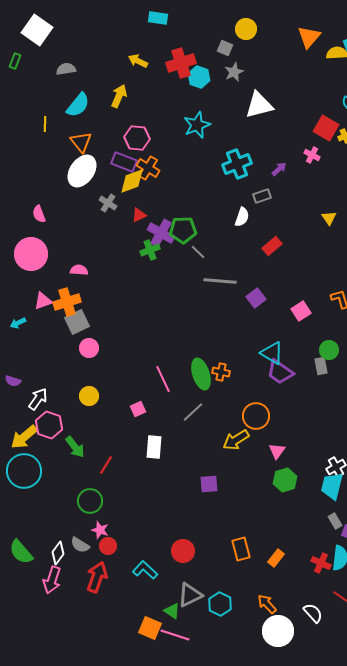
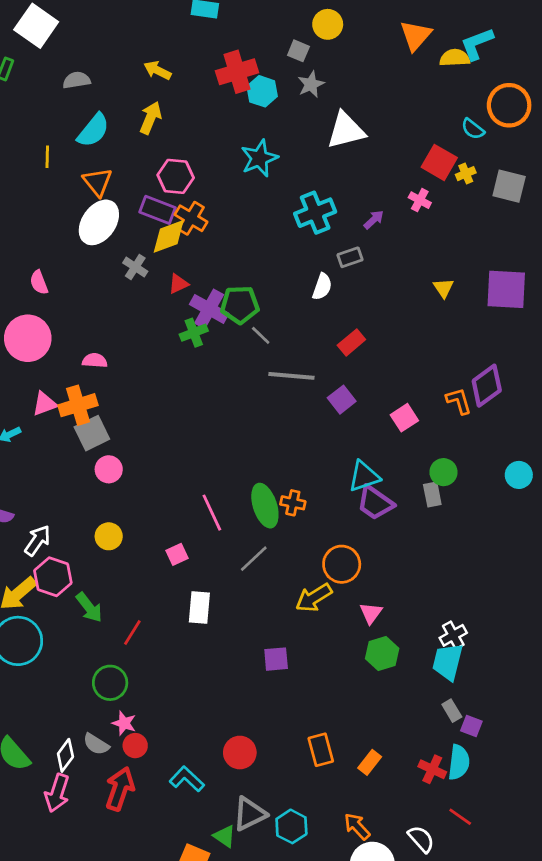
yellow arrow: (138, 61) -> (158, 70), moved
red rectangle: (272, 246) -> (351, 342), moved
cyan triangle: (272, 353) -> (364, 476), turned -50

